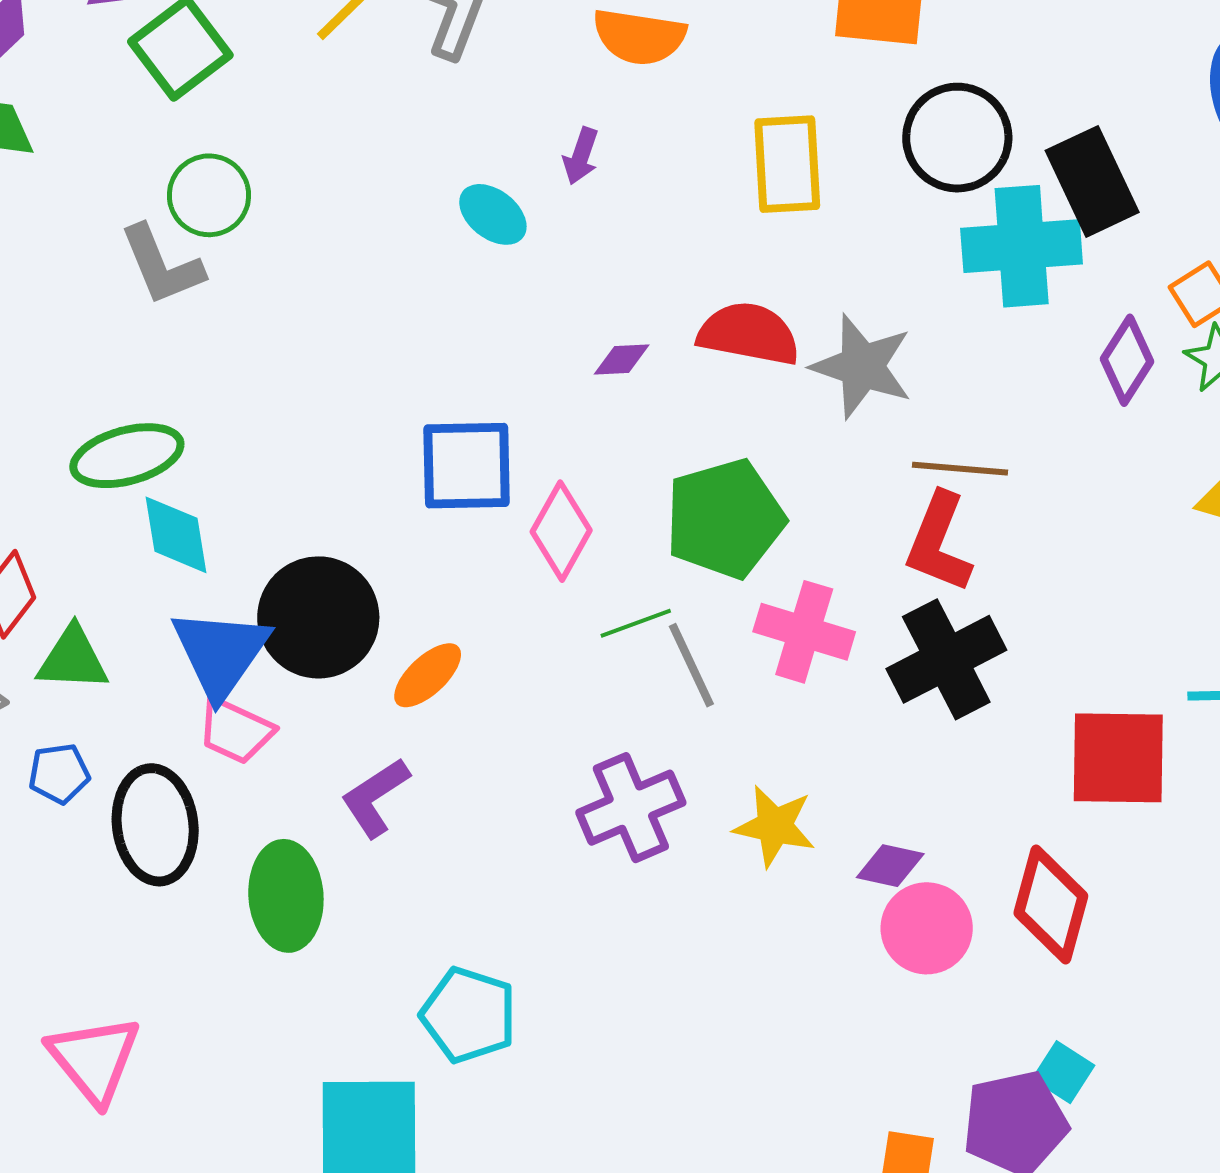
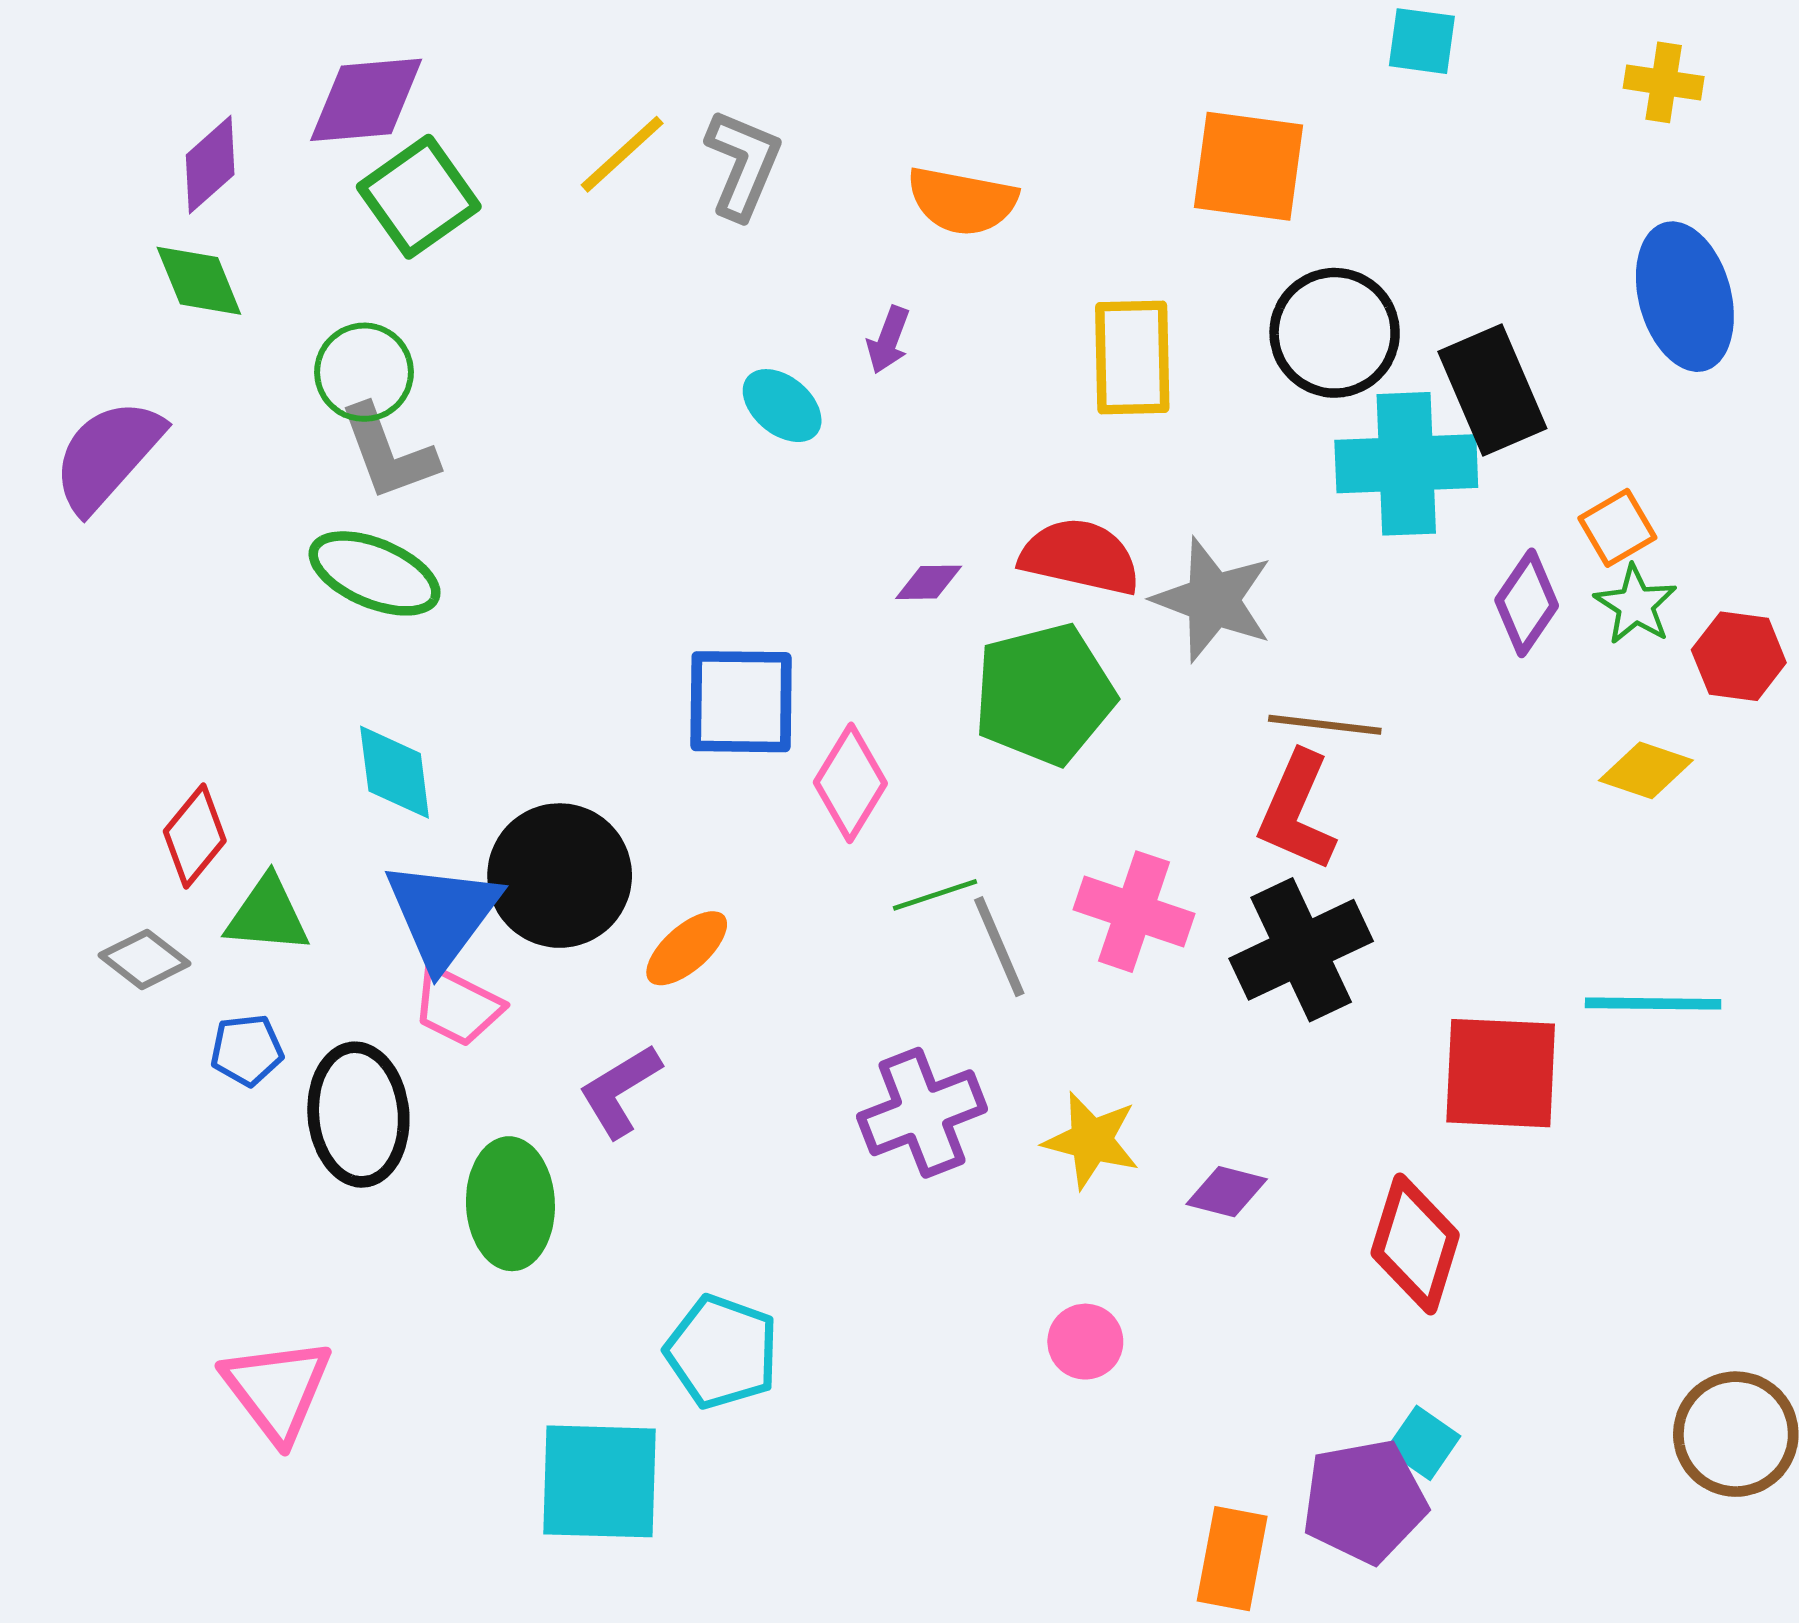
green circle: (209, 195) -> (364, 372), moved
green ellipse: (127, 456) -> (375, 573), moved, turned 36
green pentagon: (725, 519) -> (1044, 694), moved
pink circle: (927, 928) -> (1085, 1342), moved, size x0.7

